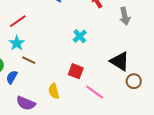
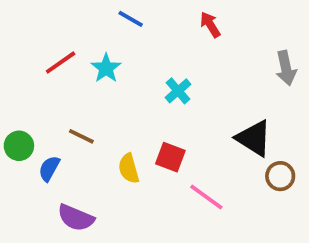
gray arrow: (125, 16) -> (286, 68), moved
cyan star: (17, 43) -> (106, 68), moved
yellow semicircle: (54, 91) -> (129, 169), moved

